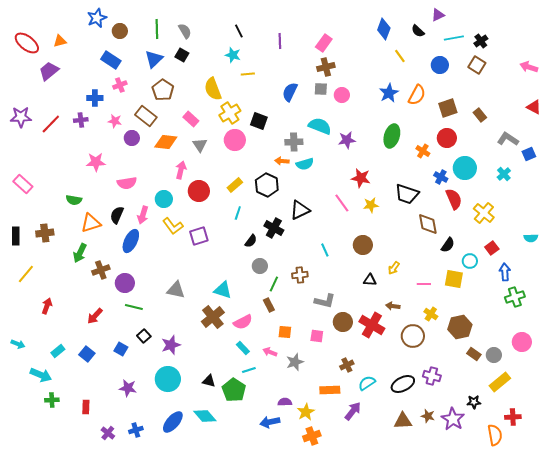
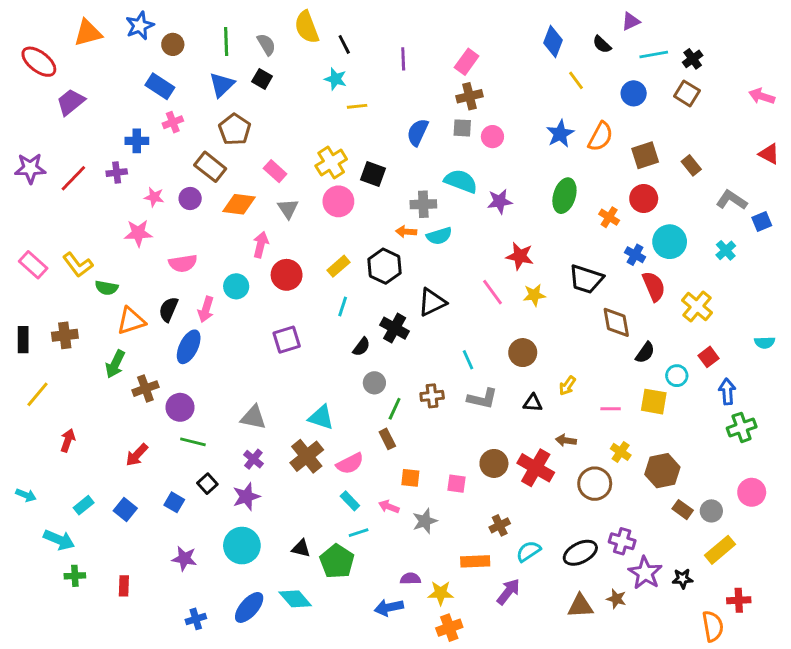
orange triangle: (60, 41) -> (88, 33), moved, size x1.5
yellow semicircle: (213, 89) -> (307, 27), moved
pink star: (115, 121) -> (154, 197), moved
yellow L-shape: (173, 226) -> (78, 265), moved
gray L-shape: (325, 301) -> (482, 399), moved
yellow star: (306, 412) -> (441, 593), turned 30
purple star: (453, 419) -> (645, 573), moved
purple cross: (108, 433) -> (253, 459), moved

